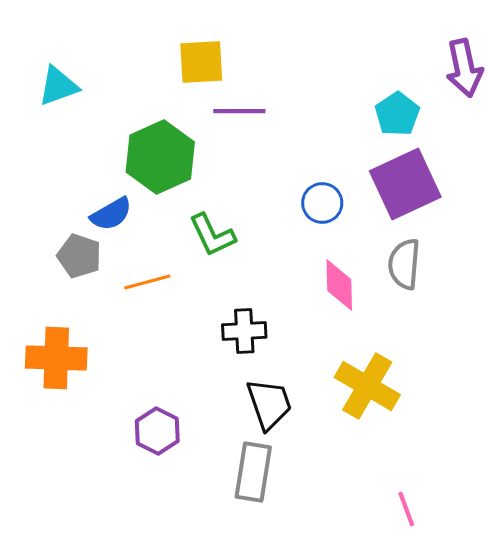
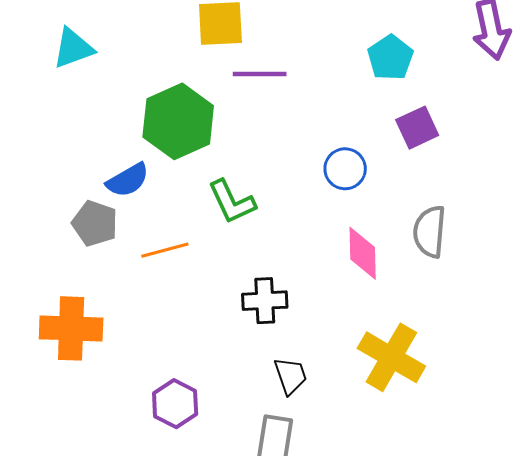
cyan pentagon: (397, 114) -> (390, 58), moved
purple square: (405, 184) -> (417, 128), moved, size x0.6
black trapezoid: (269, 404) -> (290, 376), size x0.7

